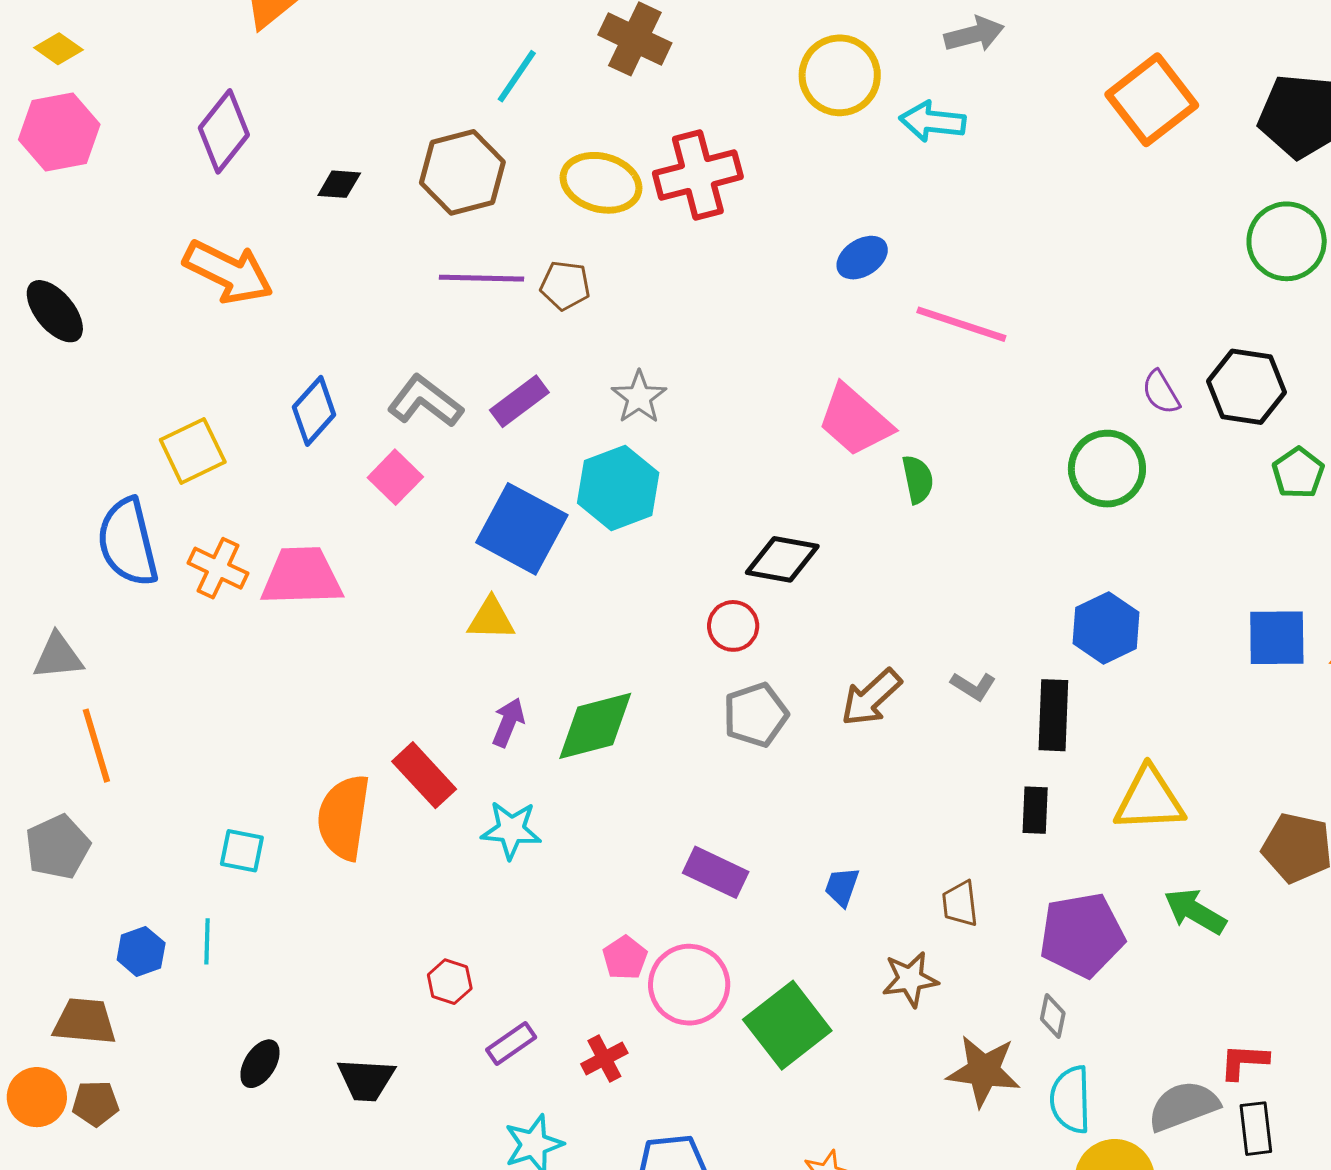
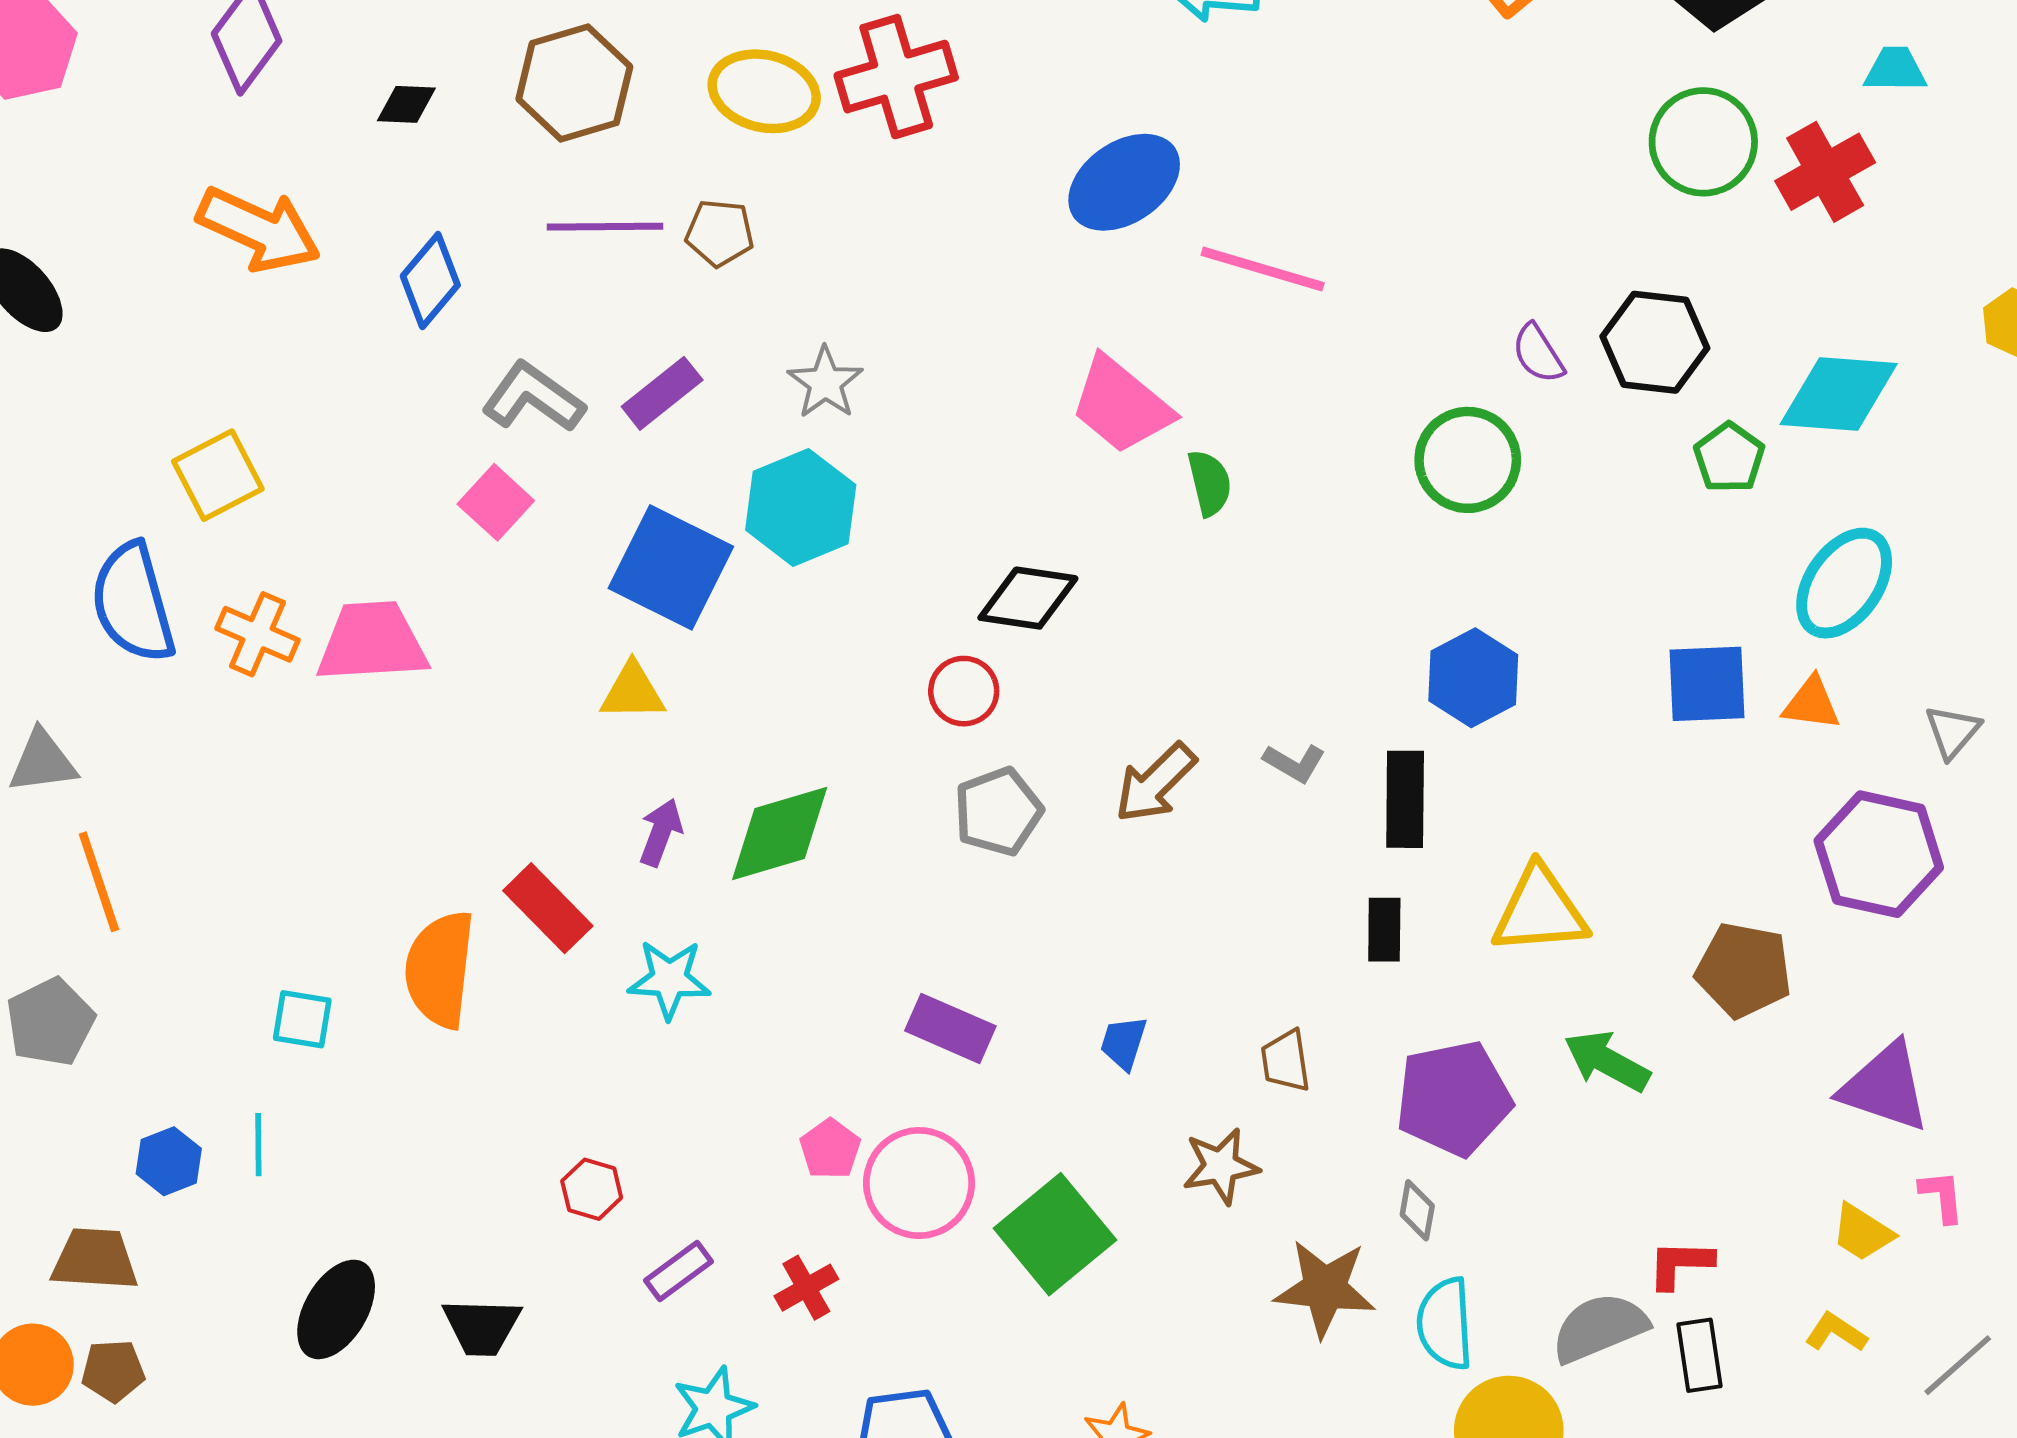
blue ellipse: (862, 258) -> (1124, 182), size x1.6
blue diamond: (314, 411) -> (430, 281), moved
black ellipse: (260, 1064) -> (336, 1309), size x1.5

